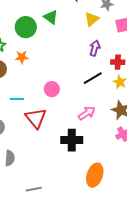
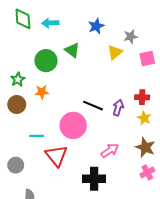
purple arrow: (95, 48) -> (118, 108), moved
black line: (93, 78) -> (93, 106), moved, turned 54
pink circle: (52, 89) -> (73, 125), size x1.6

